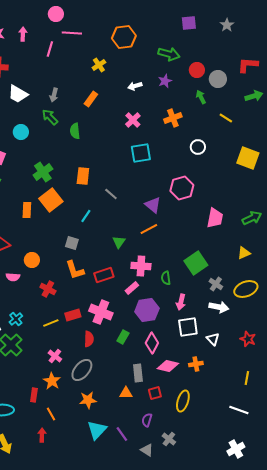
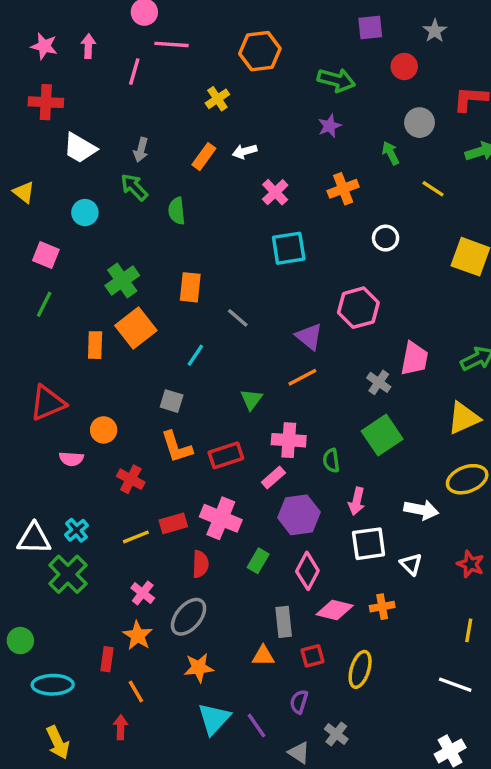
red circle: (197, 70) -> (404, 66), moved
white arrow: (135, 86) -> (245, 151), moved
yellow triangle: (244, 253) -> (464, 418), size x1.5
gray cross: (216, 284) -> (379, 382), moved

